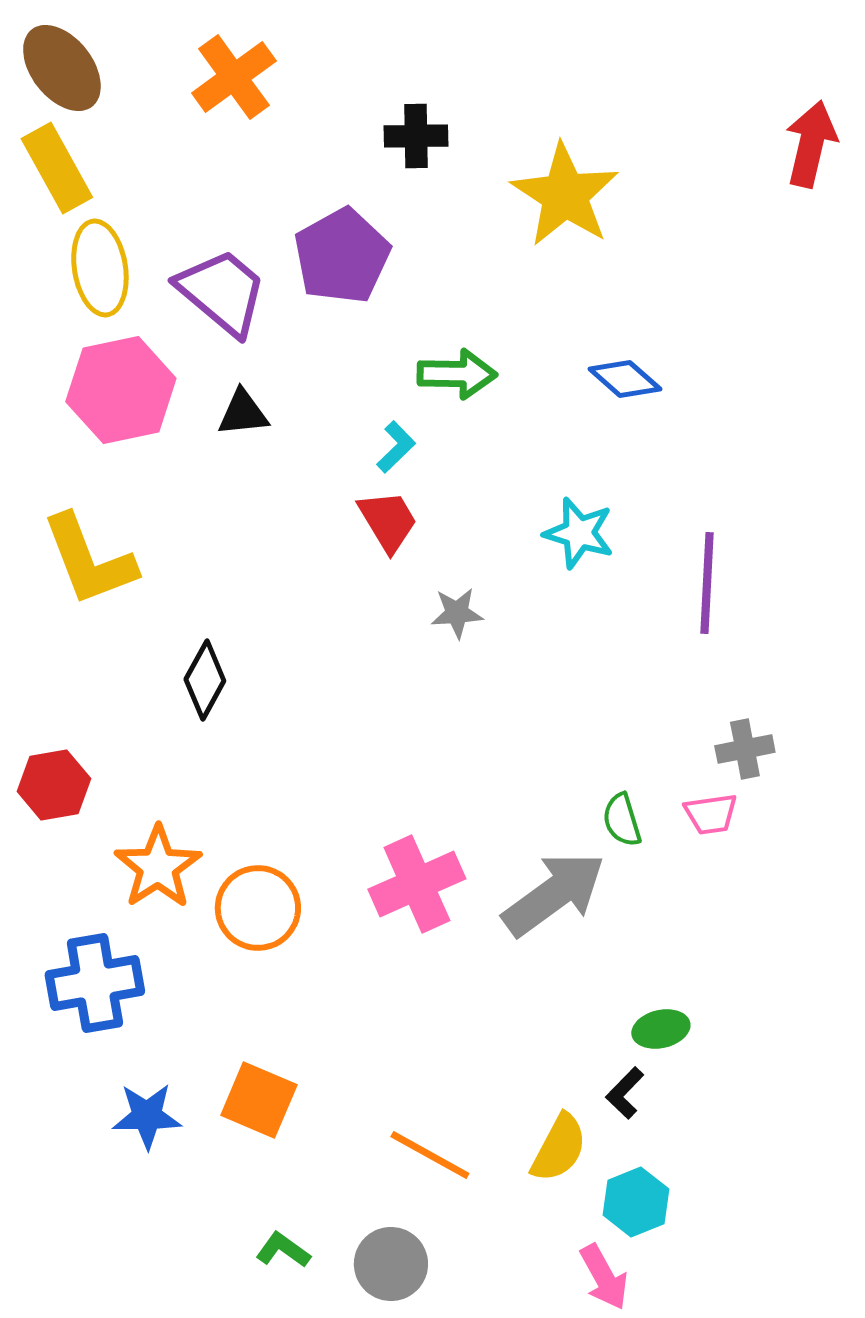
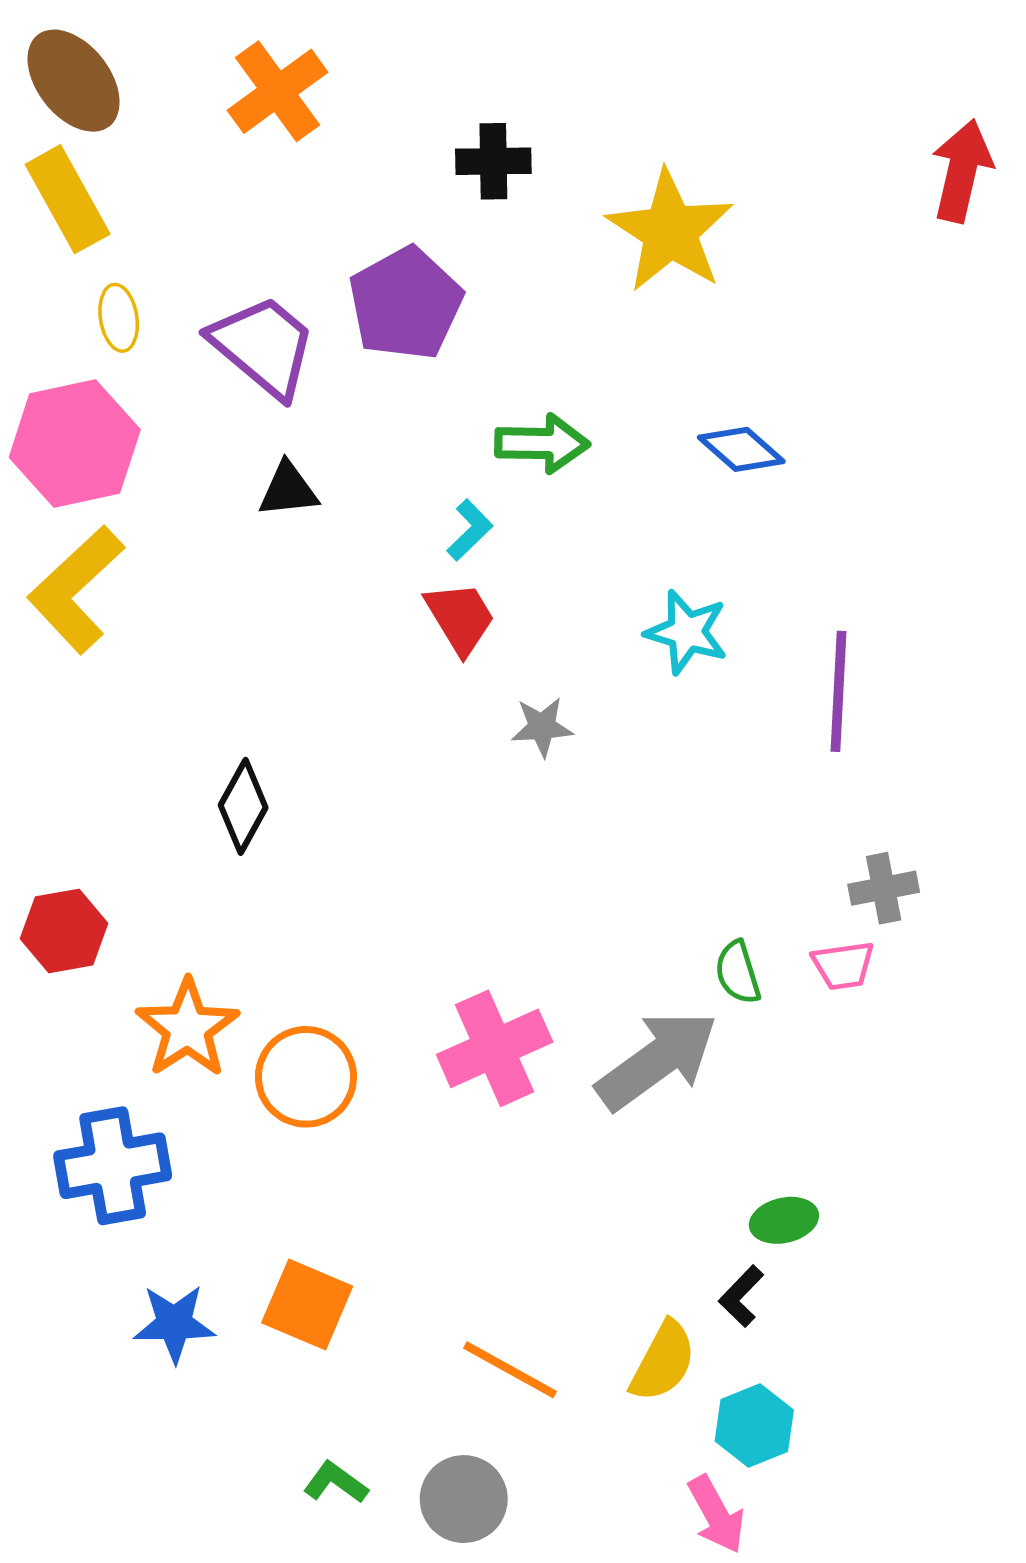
yellow ellipse: (100, 268) -> (119, 318), size x0.6
pink hexagon: (121, 390) -> (75, 443), moved
yellow L-shape: (89, 560) -> (76, 589), moved, turned 68

